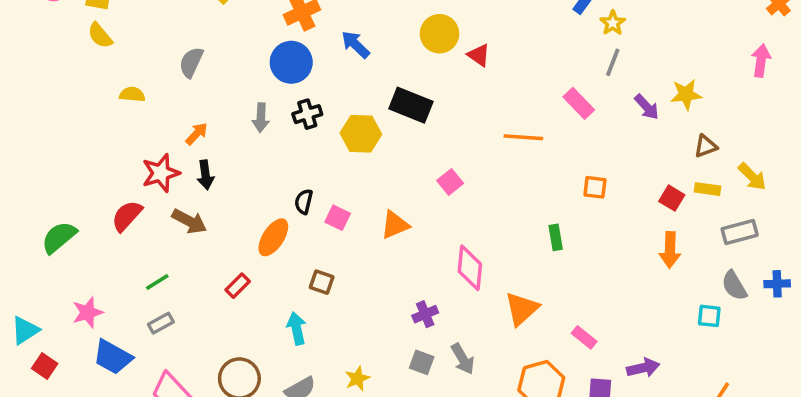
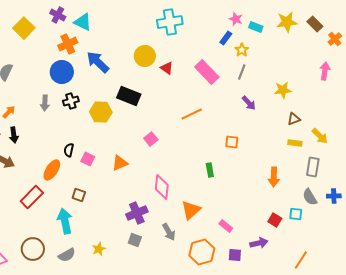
blue arrow: (356, 44) -> (98, 62), size x1.4
pink rectangle: (579, 103) -> (207, 72), moved, size x1.4
purple arrow: (647, 107) -> (249, 103), moved
orange line: (523, 137) -> (192, 114), turned -30
red square: (672, 198) -> (275, 220), moved
gray rectangle: (740, 232) -> (313, 167), turned -66
red rectangle: (238, 286) -> (32, 197), size x1.6
purple cross: (425, 314) -> (137, 213), size x1.5
cyan arrow: (297, 328) -> (65, 221), size x1.4
gray arrow: (463, 359) -> (169, 232), moved

